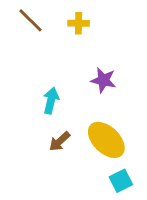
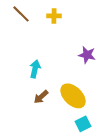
purple star: (103, 80) -> (87, 55), moved

